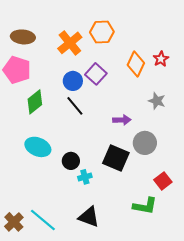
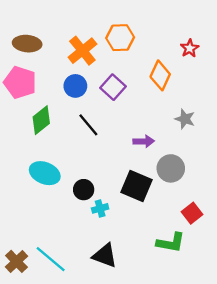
red star: (161, 59) -> (190, 48), moved
blue circle: (73, 81) -> (75, 86), moved

